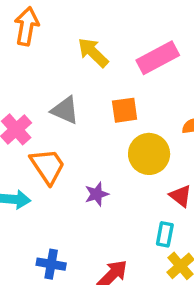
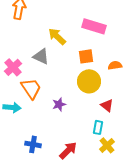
yellow arrow: (93, 52) -> (57, 36), moved
pink rectangle: (158, 58) -> (94, 26), turned 45
orange square: (125, 110) -> (86, 56), moved

